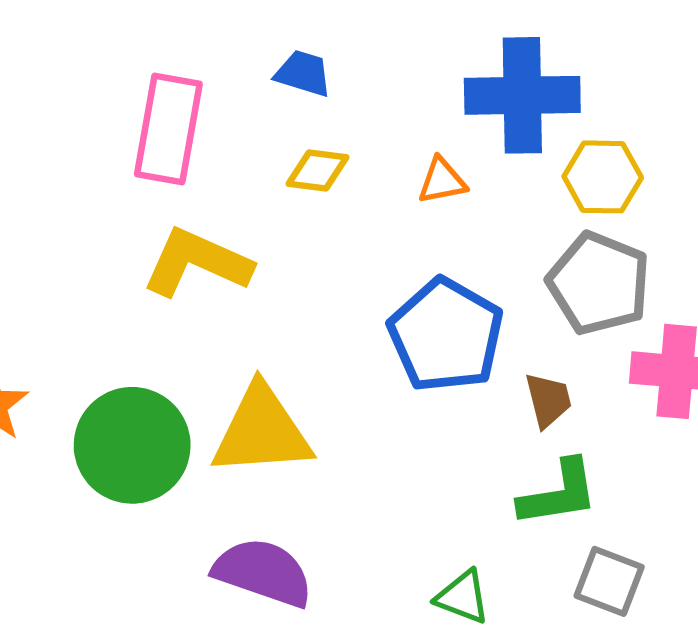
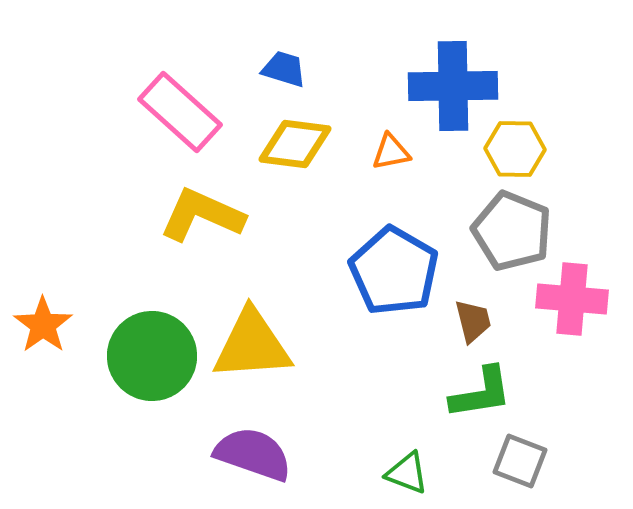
pink rectangle: (168, 129) -> (180, 112), turned -58
yellow diamond: (317, 171) -> (295, 144), size x1.5

